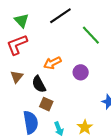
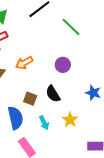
orange arrow: (52, 63) -> (24, 63), moved
black semicircle: (39, 84) -> (53, 94), moved

